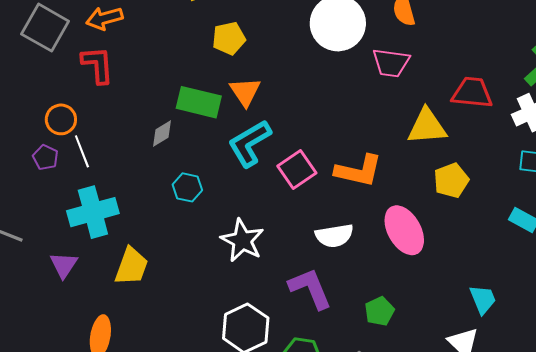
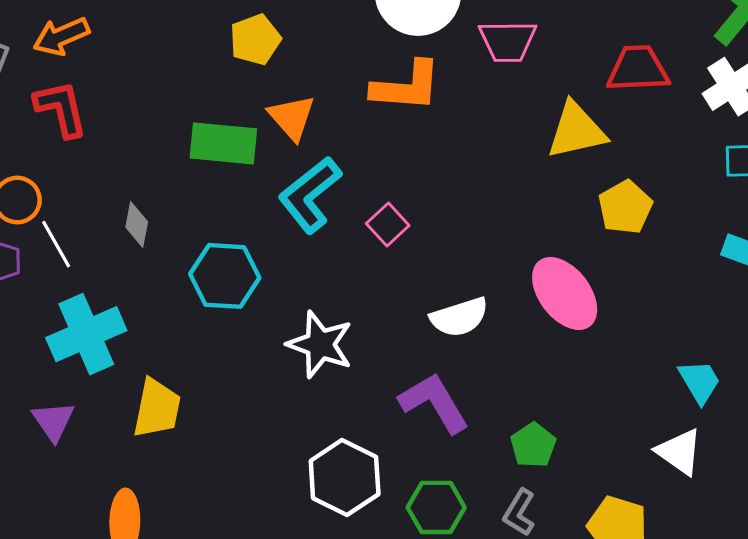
gray diamond: (162, 133) -> (137, 224), moved, turned -40
pink square: (297, 169) -> (388, 224), size x0.7
orange L-shape: (359, 171) -> (406, 86), moved
cyan hexagon: (187, 187) -> (225, 276), size x1.5
green pentagon: (379, 311) -> (533, 445), moved

